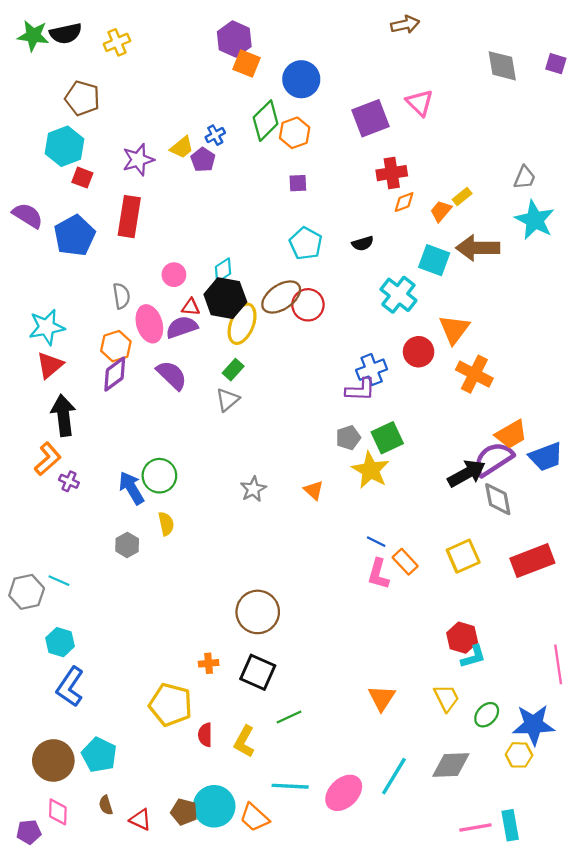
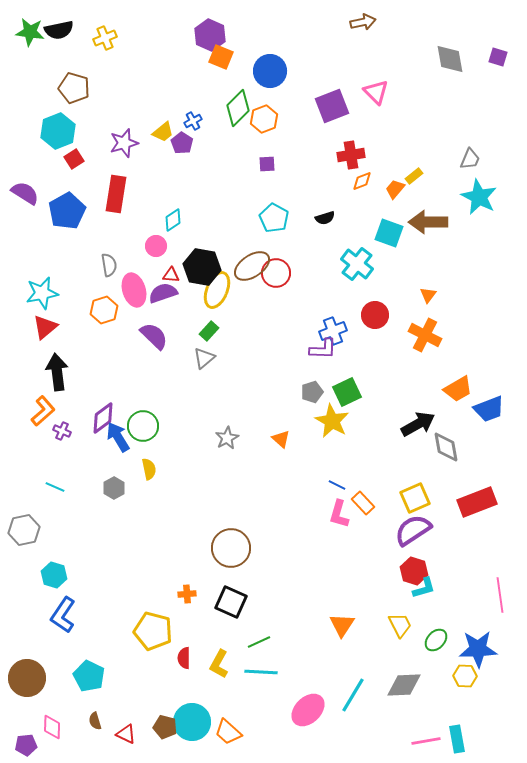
red square: (82, 178) -> (74, 159), turned 36
cyan diamond: (223, 270) -> (173, 220), moved
orange triangle: (454, 329) -> (428, 295), moved, size x0.6
purple diamond: (115, 374) -> (103, 418), moved
purple semicircle: (493, 459) -> (413, 530), moved
cyan line: (59, 581) -> (55, 487), moved
brown circle: (53, 760) -> (27, 678), moved
cyan line: (290, 786) -> (261, 672), moved

